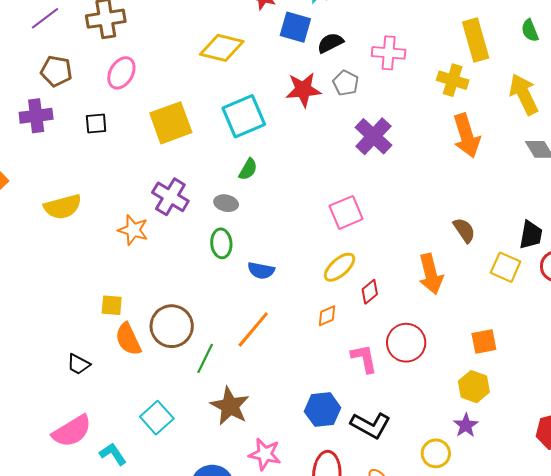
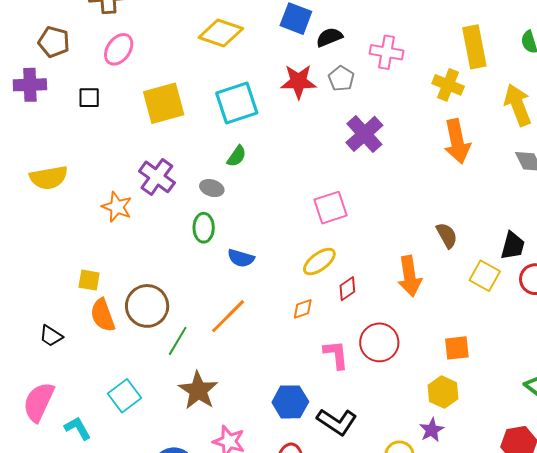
pink semicircle: (72, 431) -> (39, 402), turned 141

